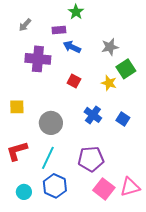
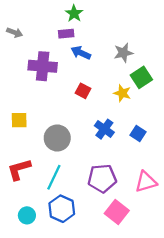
green star: (76, 12) -> (74, 13), moved
gray arrow: (25, 25) -> (15, 33), moved, turned -112
pink triangle: (130, 187) -> (146, 182), moved

